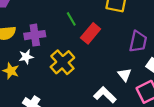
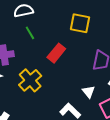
green line: (71, 19) -> (30, 33), moved

